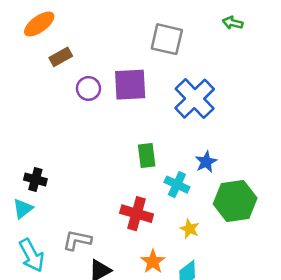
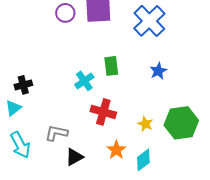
black cross: (35, 179) -> (23, 85), turned -30
cyan cross: (177, 185) -> (84, 81), moved, turned 30
green hexagon: (235, 201) -> (181, 123), moved

